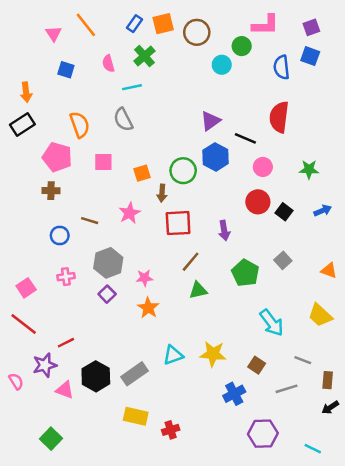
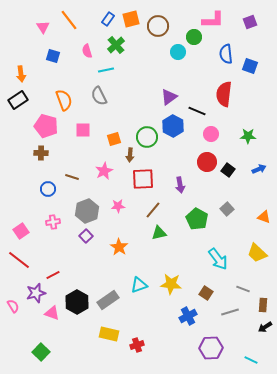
blue square: (310, 56) -> (250, 66), moved
pink star: (144, 278) -> (118, 206), moved

